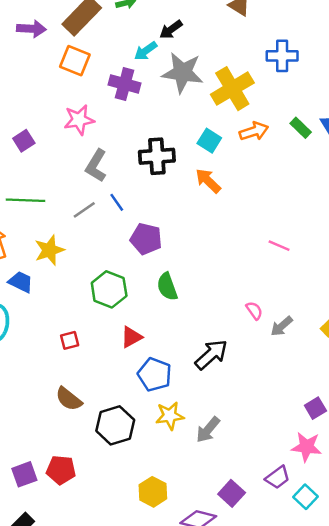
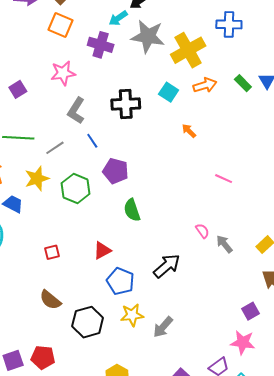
orange arrow: (208, 181) -> (189, 131), moved, size x0.7
gray line: (84, 210) -> (55, 148), moved
green hexagon: (109, 289) -> (76, 188), moved
gray arrow: (282, 326) -> (224, 244), turned 90

